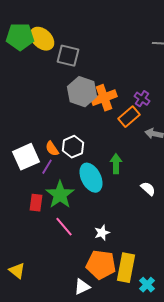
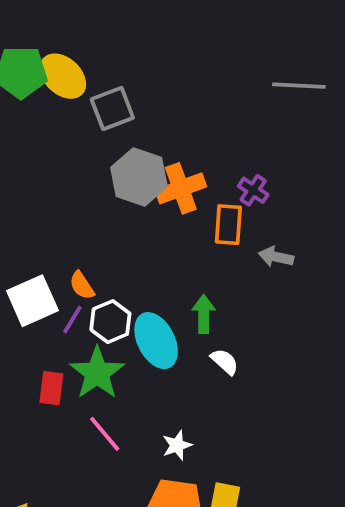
gray square: (68, 56) -> (112, 108), turned -35
orange rectangle: (129, 117) -> (228, 225), turned -45
white hexagon: (73, 147) -> (110, 322), moved
white semicircle: (148, 189) -> (225, 362), moved

